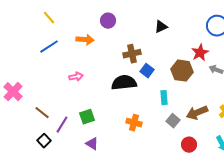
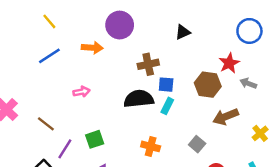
purple circle: (108, 21) -> (120, 25), size x1.5
blue square: (147, 71) -> (166, 85), turned -32
cyan rectangle: (164, 98) -> (167, 106), moved, turned 32
brown line: (42, 113) -> (46, 124), moved
brown arrow: (197, 113) -> (226, 117), moved

